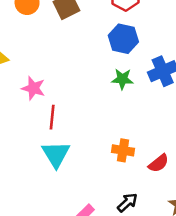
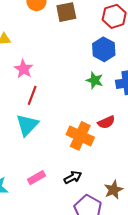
orange cross: (123, 150) -> (80, 136), size x1.5
red semicircle: (159, 163) -> (106, 122), moved

